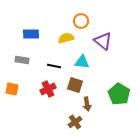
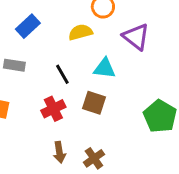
blue rectangle: (31, 34) -> (28, 26), turned -42
black line: (54, 66) -> (62, 74), turned 48
brown arrow: (87, 104) -> (59, 152), moved

